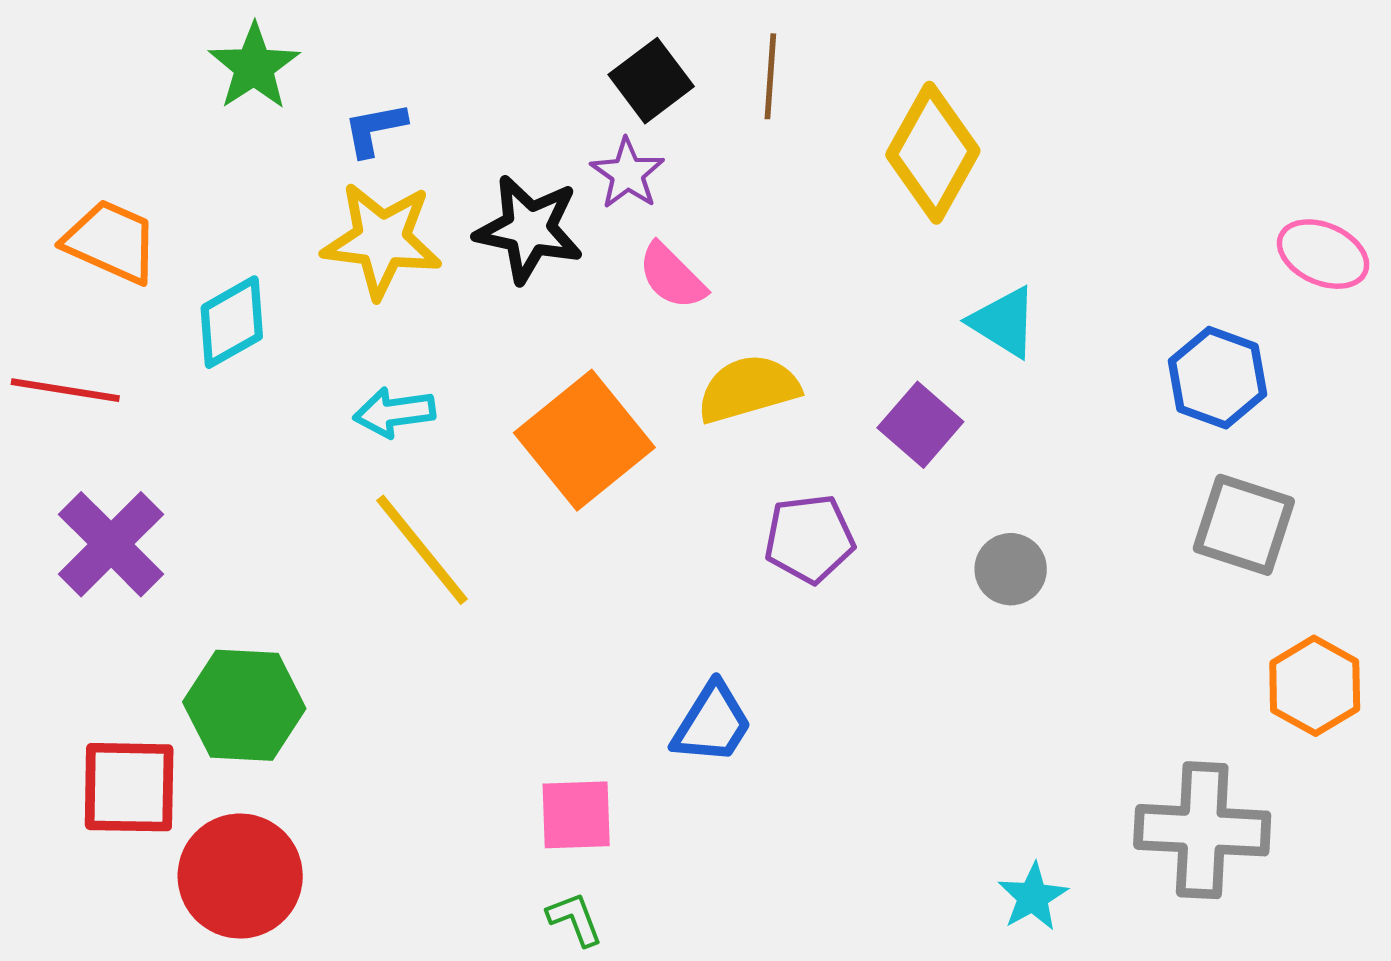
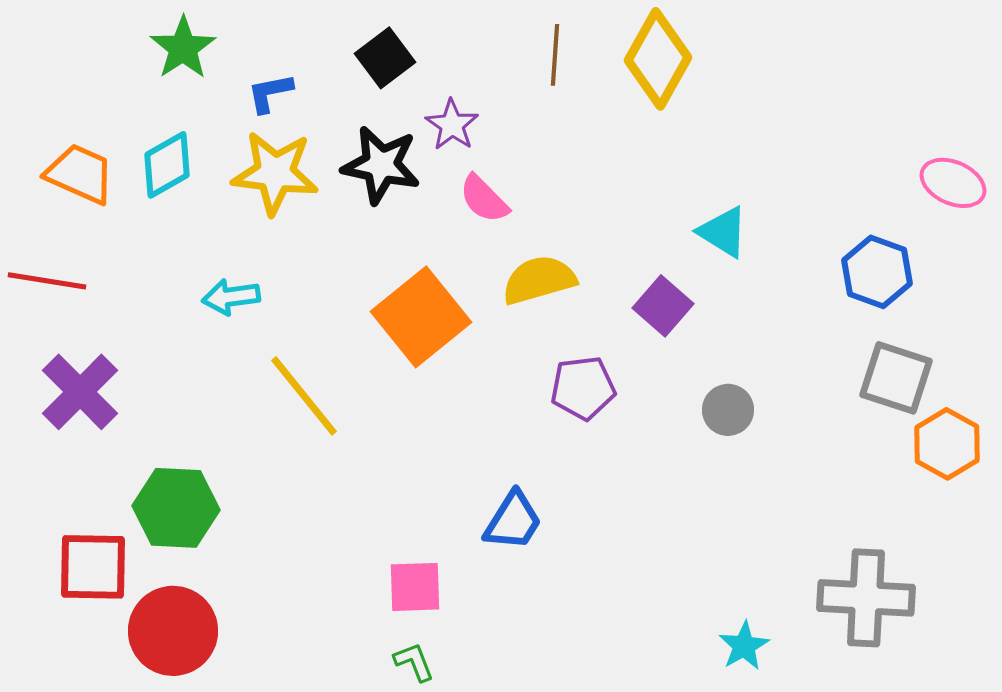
black square: (651, 81) -> (385, 58), moved
yellow diamond: (933, 153) -> (658, 59), moved
cyan diamond: (232, 322) -> (167, 165), moved
cyan arrow: (394, 412) -> (231, 297), moved
orange hexagon: (1315, 686) -> (947, 444), moved

